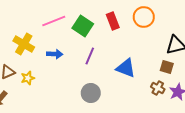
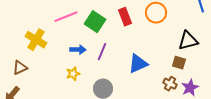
blue arrow: (55, 54) -> (78, 50), moved
blue triangle: (126, 68) -> (138, 64), turned -45
yellow star: (28, 78) -> (73, 74), moved

